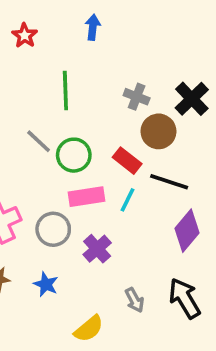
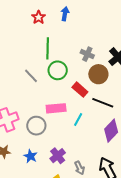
red star: (25, 35) -> (39, 17), moved
green circle: (74, 155) -> (58, 70), moved
cyan line: (127, 200) -> (78, 119), moved
purple cross: (97, 249) -> (58, 156), moved

